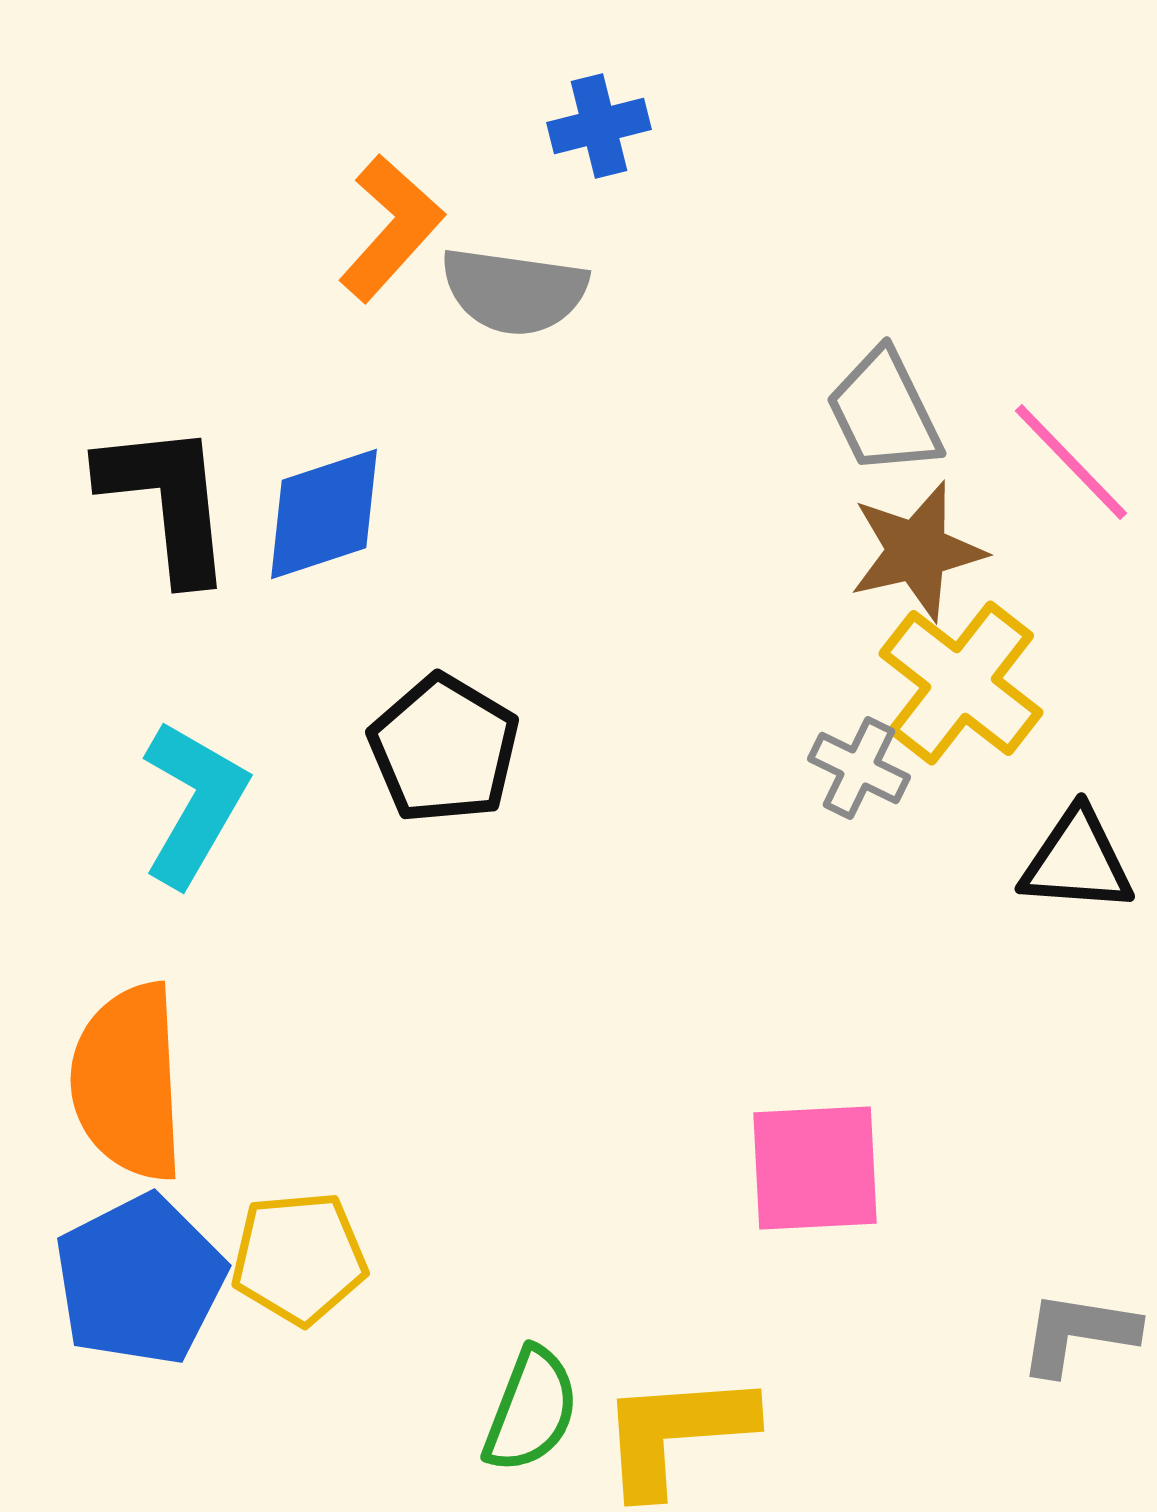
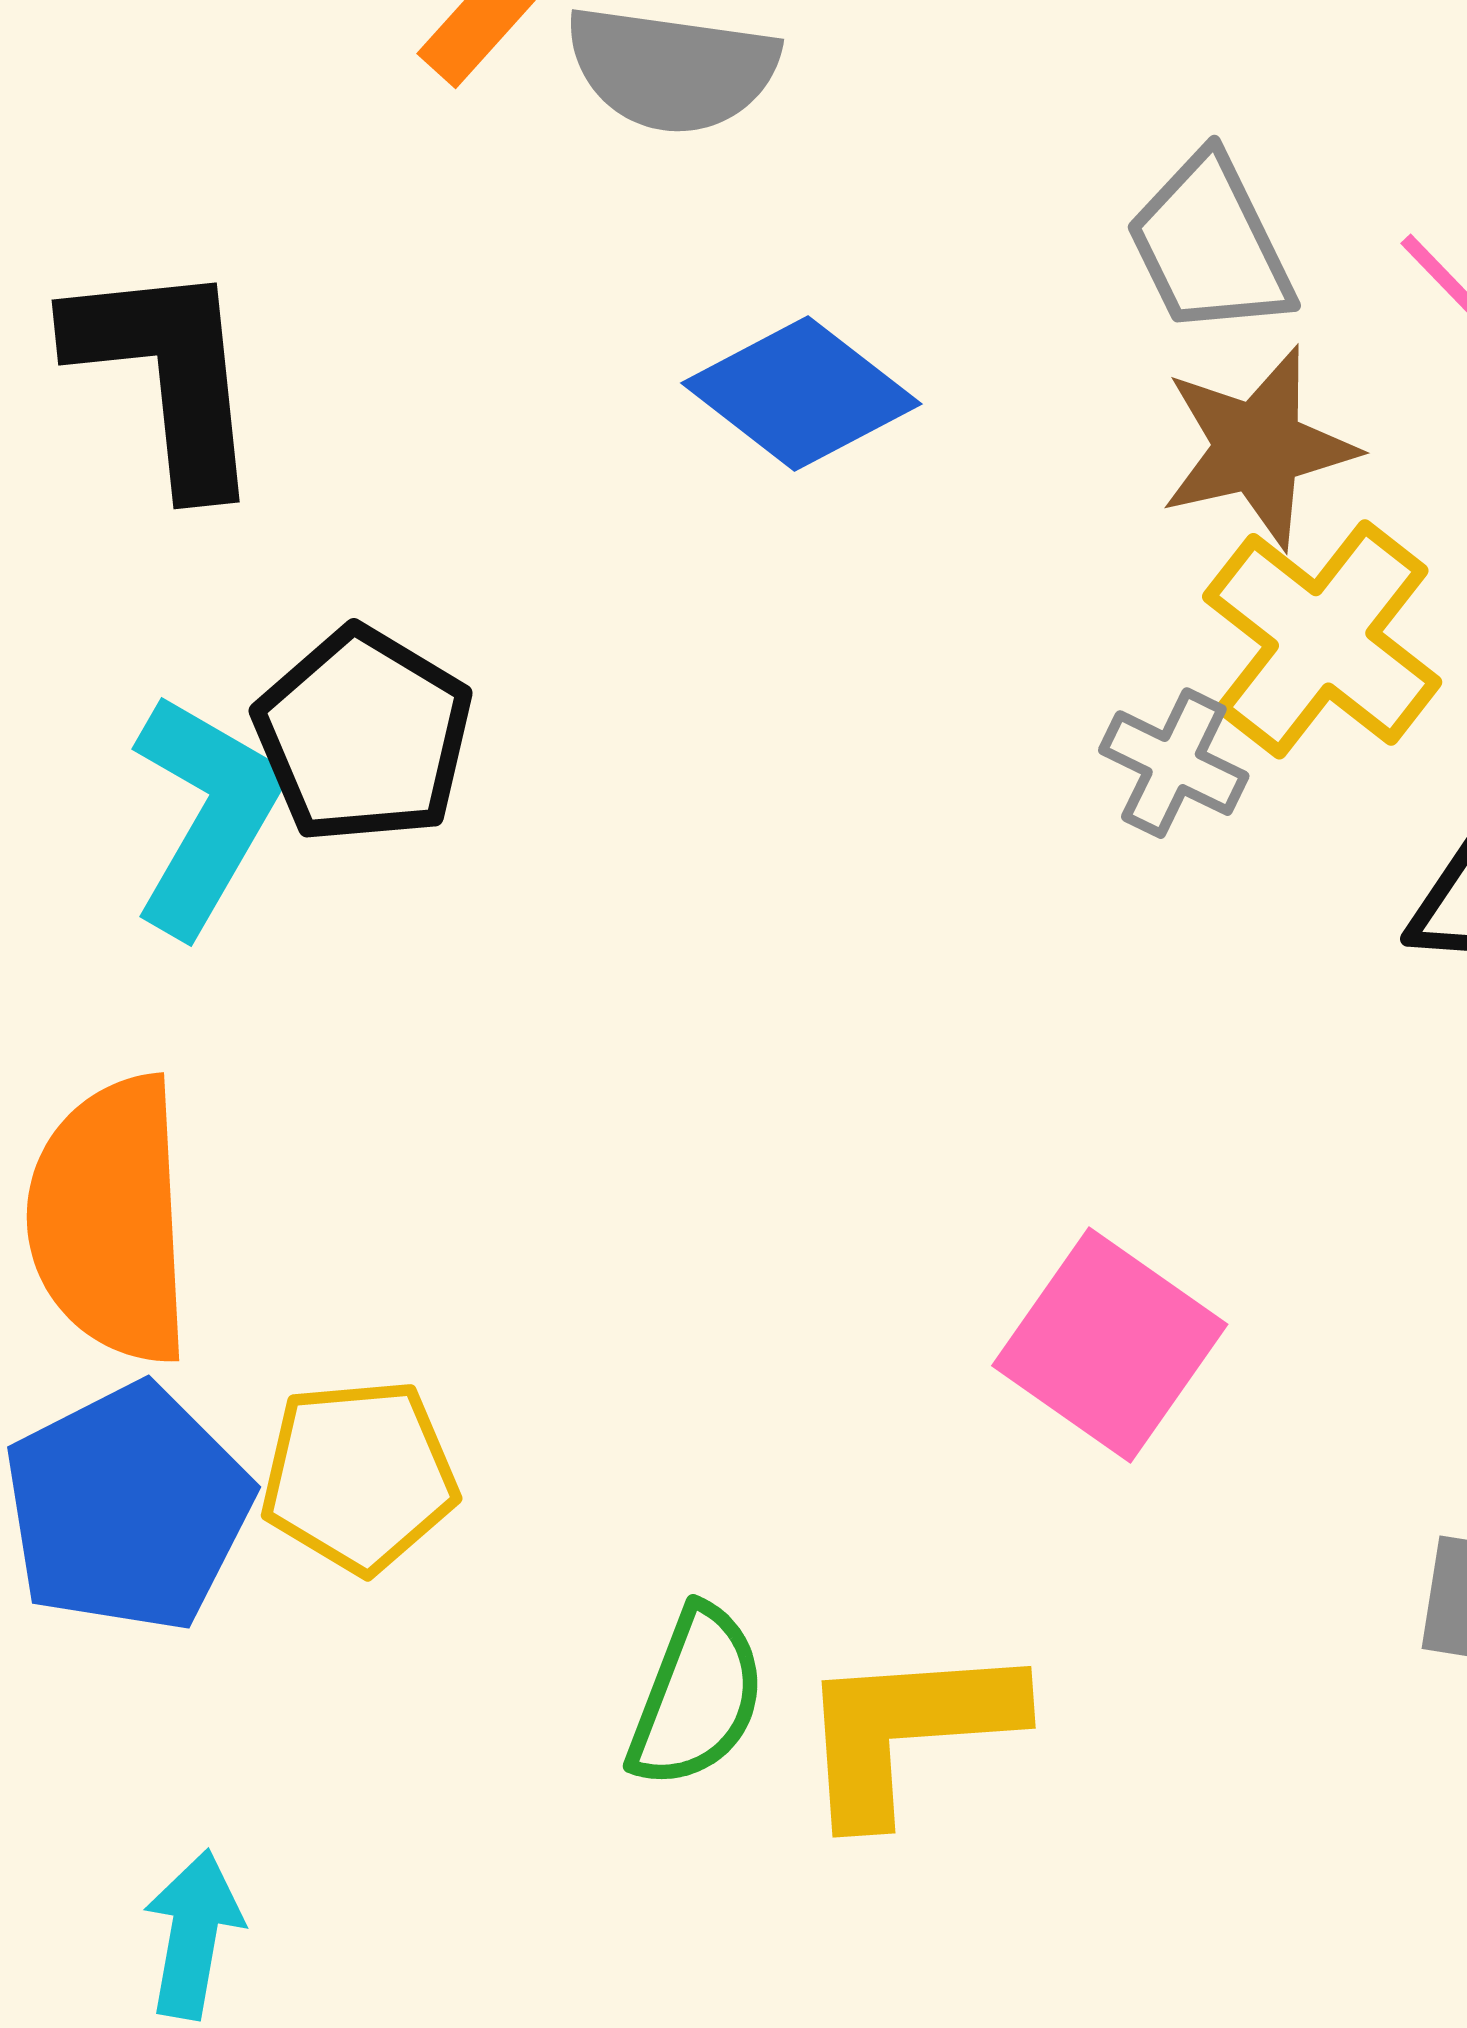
blue diamond: (324, 514) -> (801, 394), moved, turned 56
black pentagon: (444, 749) -> (363, 735), moved
pink square: (815, 1168) -> (1110, 1345), turned 38

